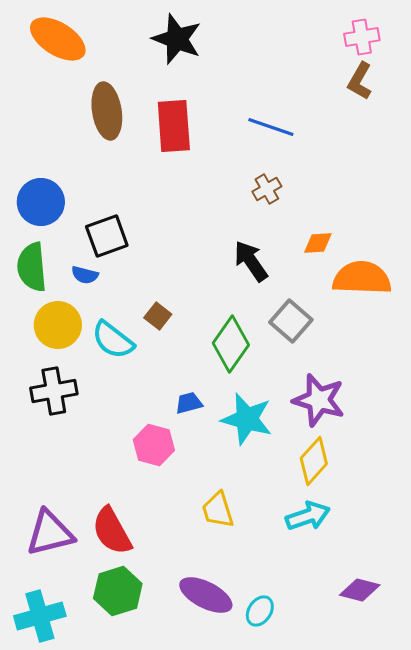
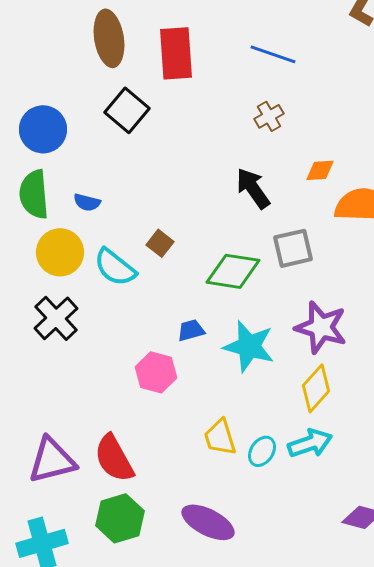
black square: (107, 236) -> (127, 110), moved, turned -30
gray square: (291, 321) -> (293, 248), turned 36
green diamond: (231, 344) -> (233, 271), turned 64
black cross: (54, 391) -> (56, 318), turned -33
cyan ellipse: (260, 611) -> (262, 451), moved

